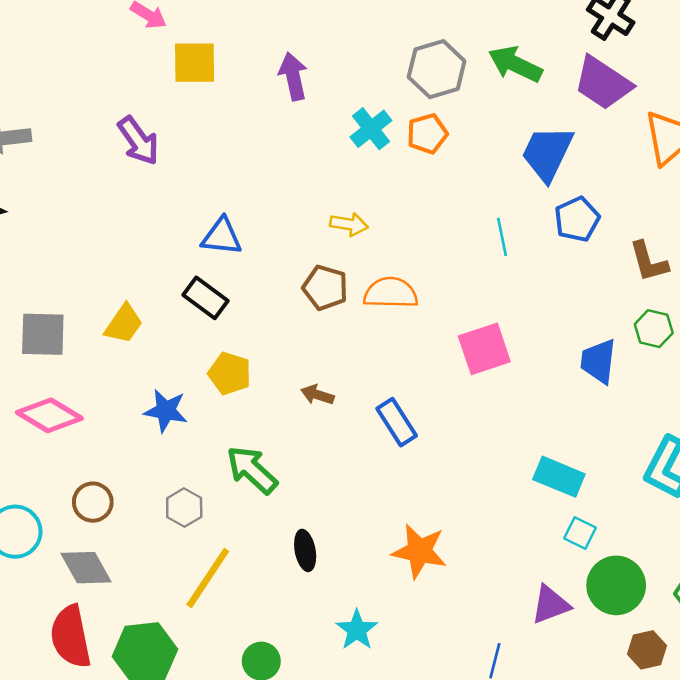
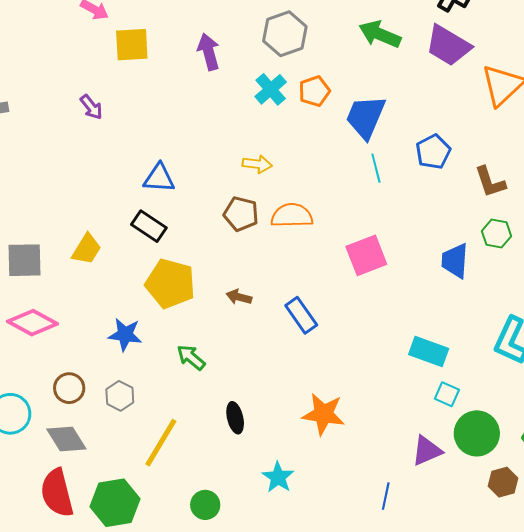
gray hexagon: (437, 69) -> (285, 34), moved
purple arrow: (138, 141) -> (91, 107), size x0.7
blue trapezoid: (547, 153) -> (366, 117), moved
yellow pentagon: (230, 373) -> (170, 284), size x1.5
blue star: (166, 411) -> (125, 335), moved
green arrow: (252, 470) -> (191, 357), size x0.7
gray hexagon: (184, 508) -> (120, 396), moved

